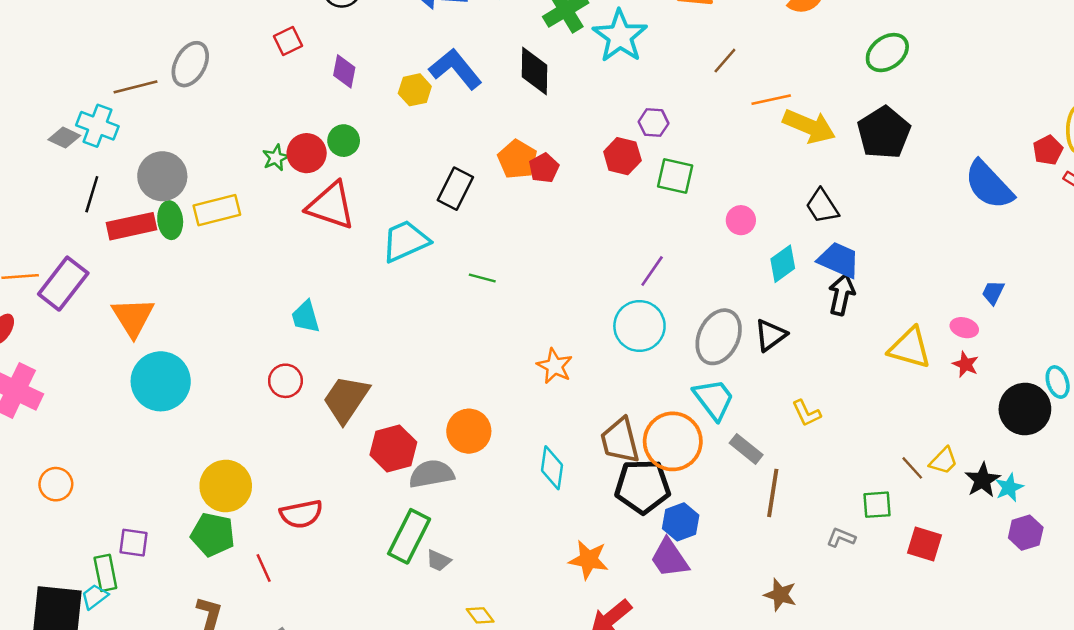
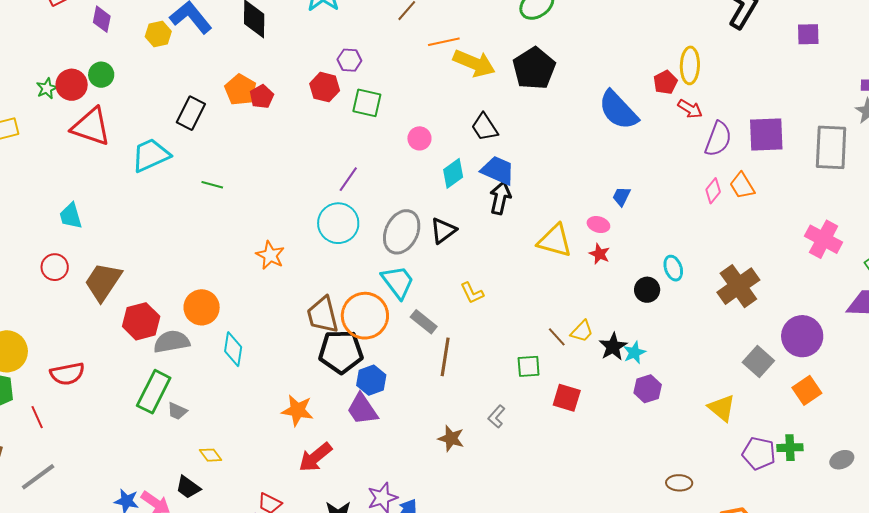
black circle: (1025, 409) -> (647, 290), size x0.6
cyan diamond: (552, 468) -> (233, 349), moved
gray L-shape: (841, 538) -> (496, 416), moved, turned -70

